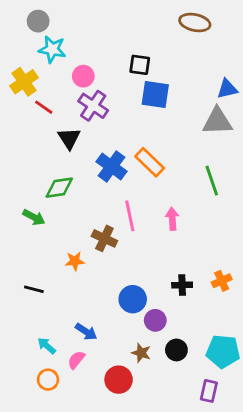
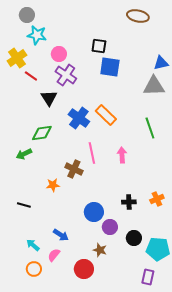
green arrow: (34, 217) -> (24, 154), turned 126
black circle: (176, 350) -> (134, 238), moved

